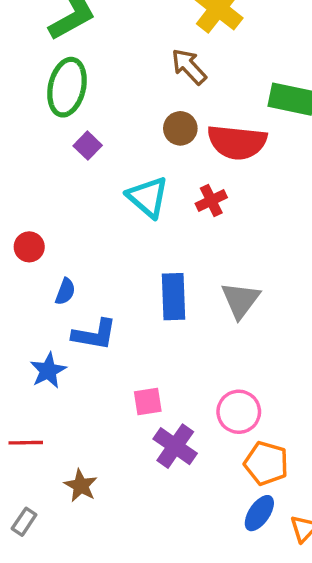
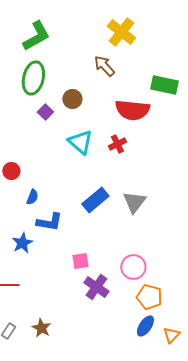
brown circle: (180, 128) -> (72, 99), moved
blue rectangle: (173, 297) -> (95, 200), turned 52
brown star: (81, 486) -> (41, 328), moved

